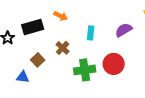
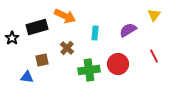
orange arrow: (61, 16) -> (65, 16), size x1.5
brown square: (38, 60) -> (42, 60), turned 32

